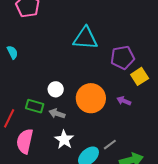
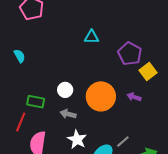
cyan triangle: (85, 38) -> (91, 37), size x0.6
purple pentagon: (123, 57) -> (130, 54), turned -30
green rectangle: (35, 106) -> (36, 102), moved

